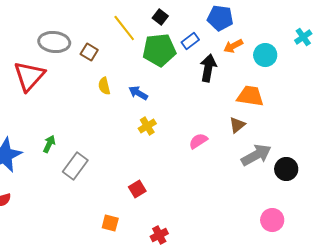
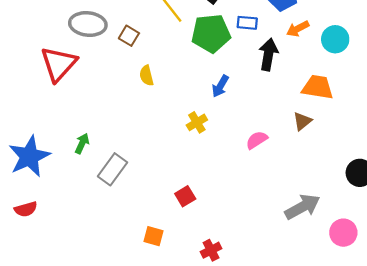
blue rectangle: (190, 41) -> (247, 23), turned 42
blue arrow: (138, 93) -> (220, 86), moved, turned -90
gray arrow: (256, 155) -> (302, 207), moved

